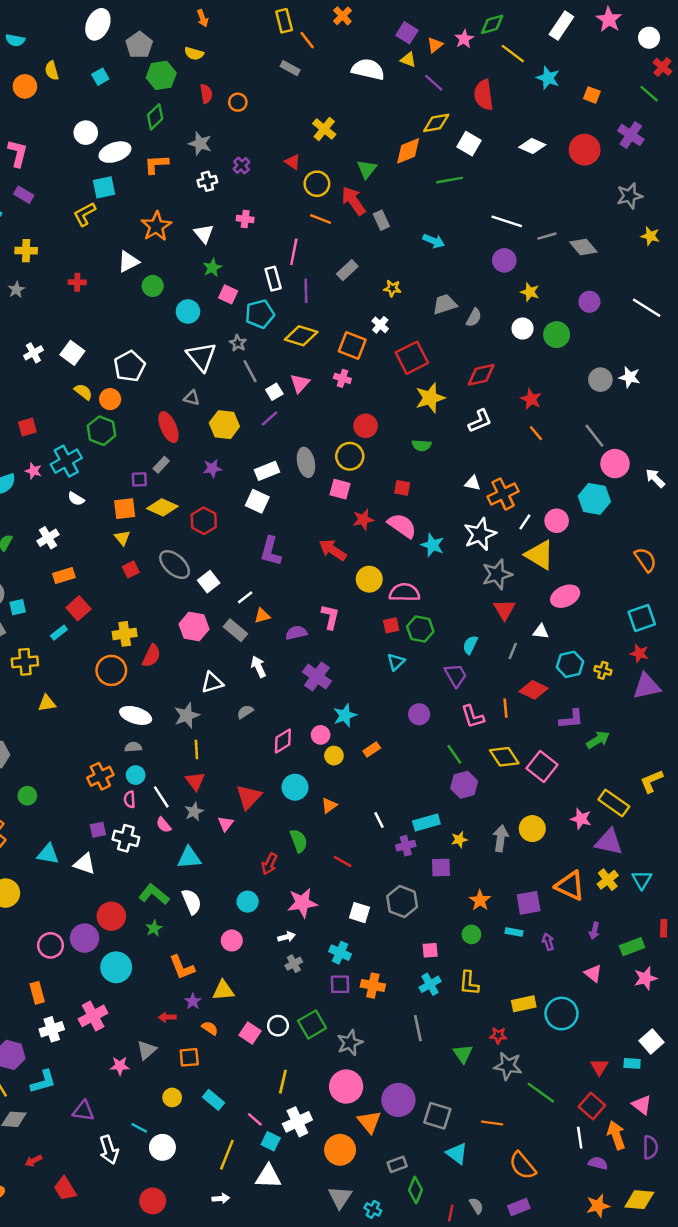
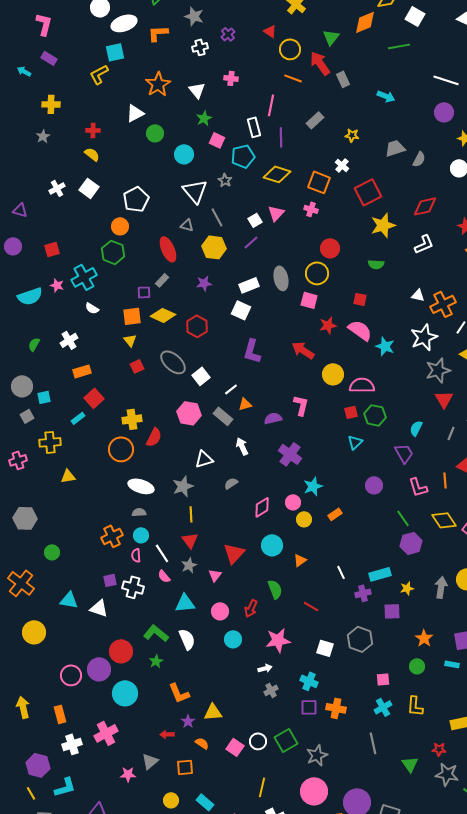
gray line: (250, 371) -> (217, 217), moved
yellow semicircle: (83, 392) -> (92, 154), moved
pink circle: (232, 941) -> (220, 611), moved

